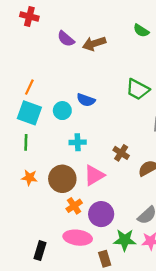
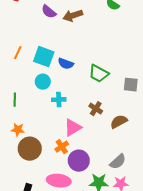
green trapezoid: (138, 89) -> (99, 74), moved
cyan circle: (62, 111) -> (43, 82), moved
cyan square: (29, 113) -> (44, 57), moved
brown circle: (62, 179) -> (30, 149), moved
orange cross: (74, 206) -> (62, 147), moved

